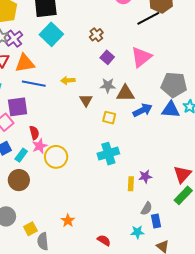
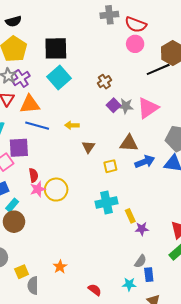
gray star: (108, 85) -> (126, 106), moved
yellow square: (109, 118) -> (110, 166), turned -32
cyan rectangle: (21, 155) -> (12, 205), moved
yellow circle: (56, 157) -> (56, 190), moved
yellow rectangle: (131, 184) -> (130, 216), moved, turned -32

